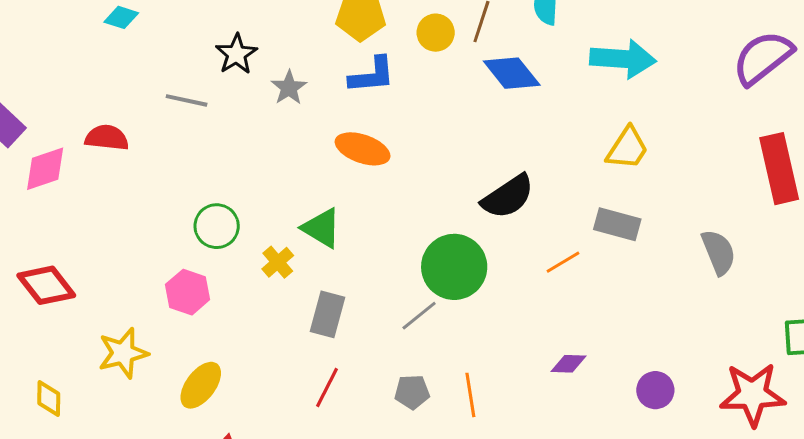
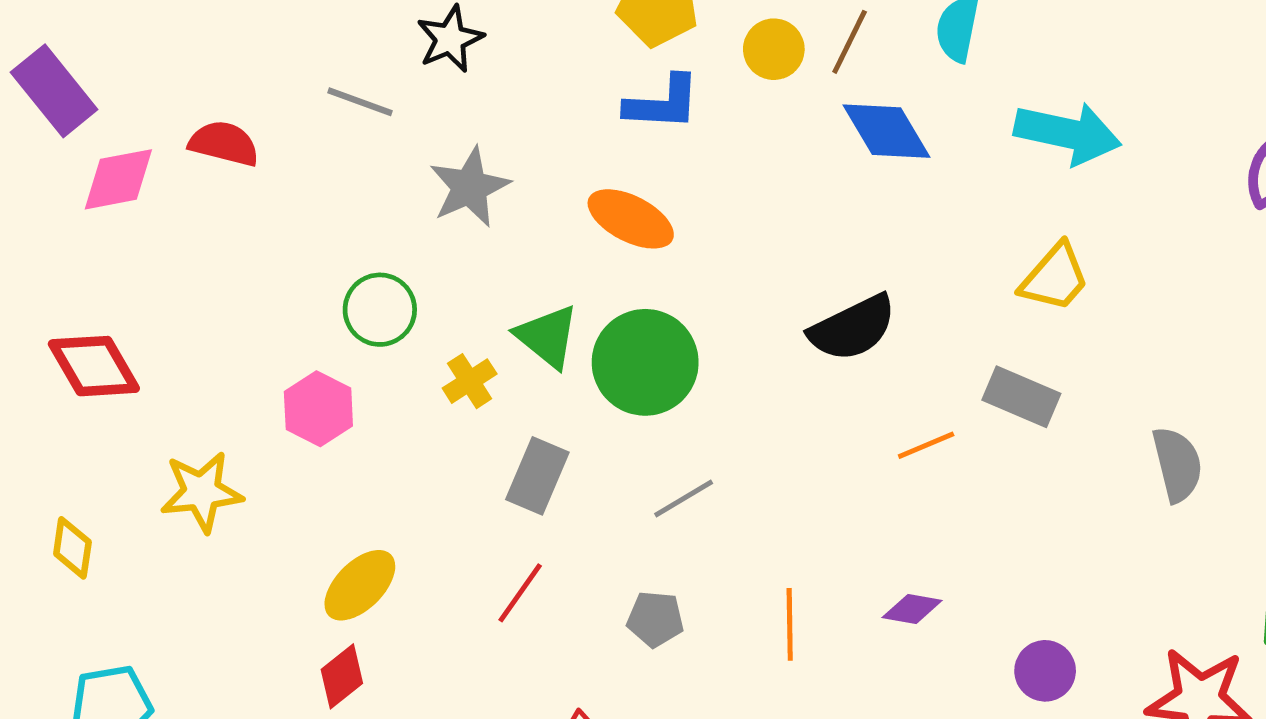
gray star: (289, 88) -> (470, 187), moved, size x1.4
green circle: (454, 267) -> (645, 362), moved
yellow ellipse: (201, 385) -> (360, 585), moved
orange line: (470, 395) -> (790, 624), moved

